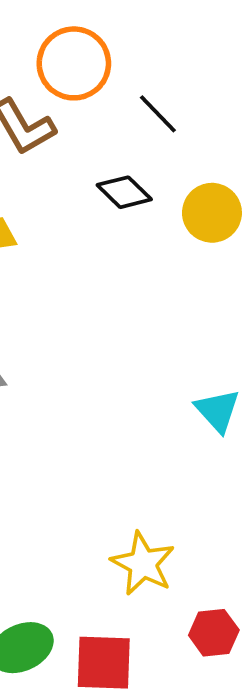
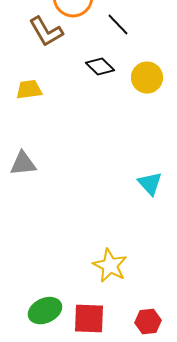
red hexagon: (214, 633) -> (148, 322), moved

